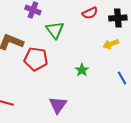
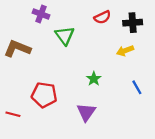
red pentagon: (36, 59) -> (44, 95), moved
purple triangle: (58, 105) -> (86, 112), moved

